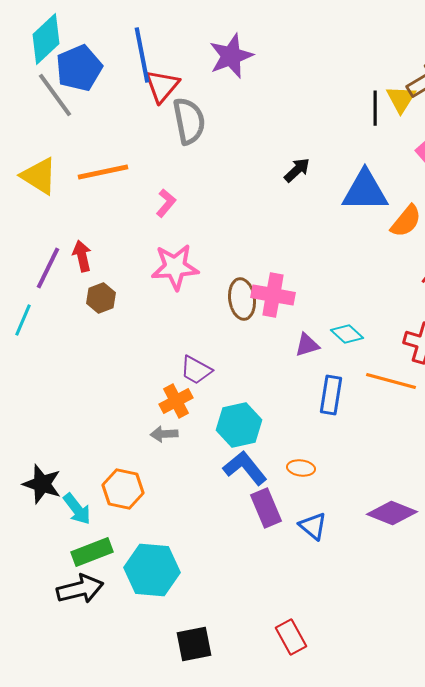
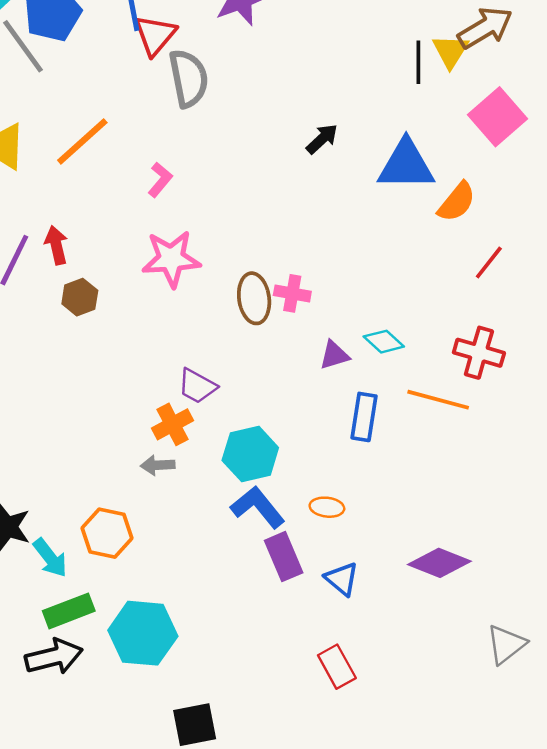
orange line: (103, 172) -> (82, 141), turned -30
pink cross: (273, 295) -> (292, 293), size x0.7
red rectangle: (291, 637) -> (337, 667), moved

